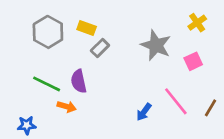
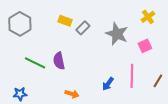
gray hexagon: (48, 32) -> (20, 24), moved
gray rectangle: (100, 48) -> (83, 28), moved
pink line: (176, 101) -> (132, 76), turned 40
orange arrow: (67, 107) -> (72, 94), moved

